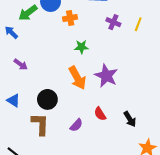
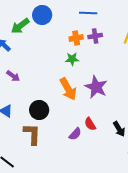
orange cross: (70, 18) -> (76, 38), moved
purple cross: (113, 22) -> (95, 36), moved, turned -32
purple semicircle: (76, 125) -> (75, 134), moved

